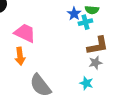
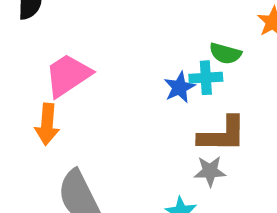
blue star: (74, 14) -> (179, 87), moved
pink trapezoid: (25, 33) -> (68, 75), turned -70

